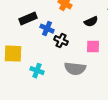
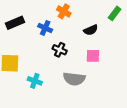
black rectangle: (28, 19) -> (15, 23), moved
blue cross: (47, 29) -> (45, 28), moved

